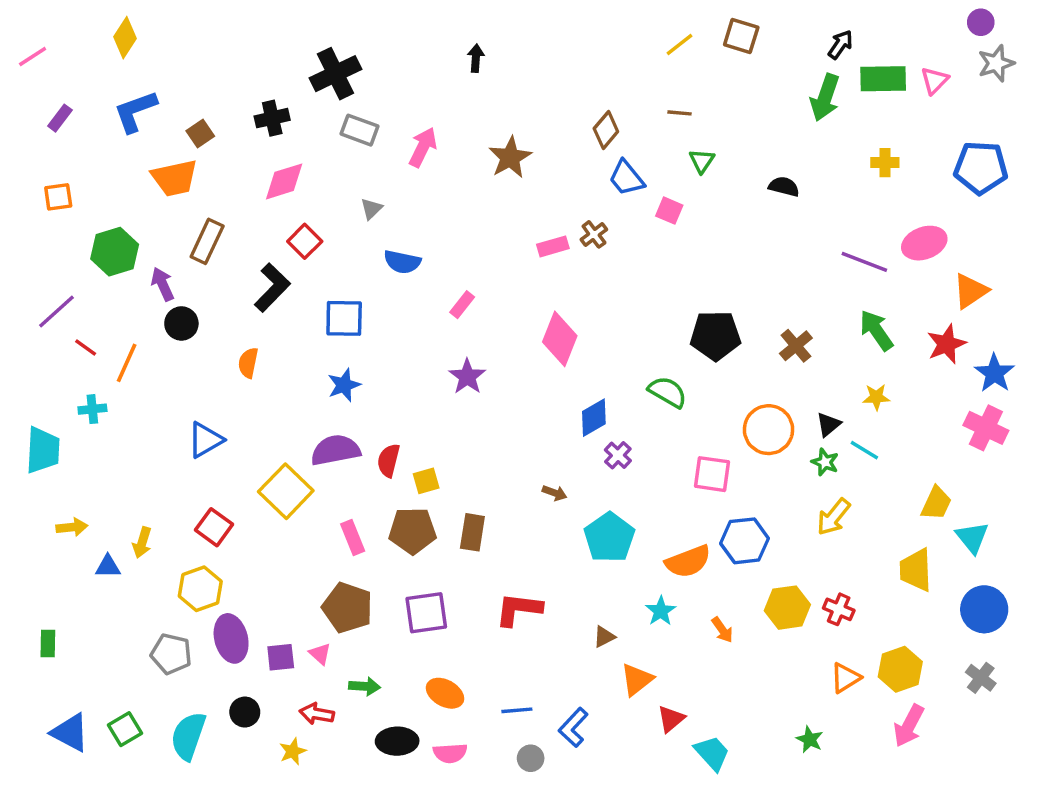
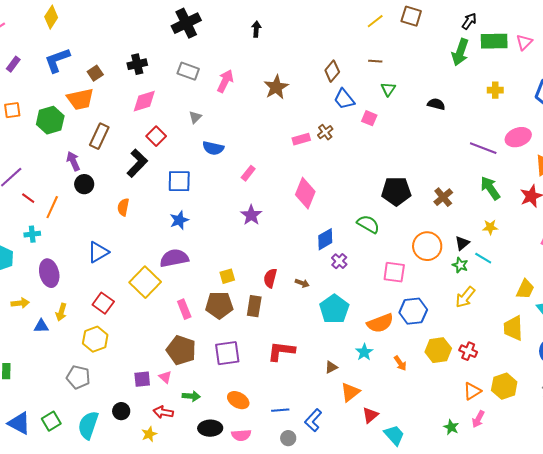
black cross: (335, 74) -> (186, 23), moved
green hexagon: (115, 252) -> (50, 120), moved
red semicircle: (389, 460) -> (270, 278), moved
purple ellipse: (231, 638) -> (49, 273), moved
pink arrow: (909, 726) -> (478, 419), moved, size x0.7

